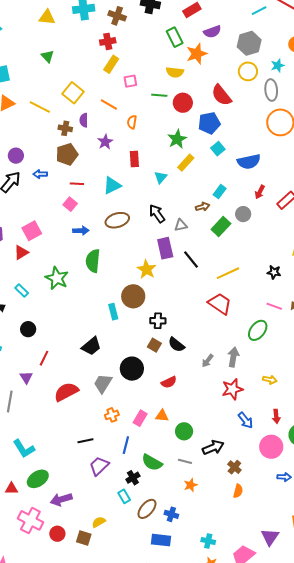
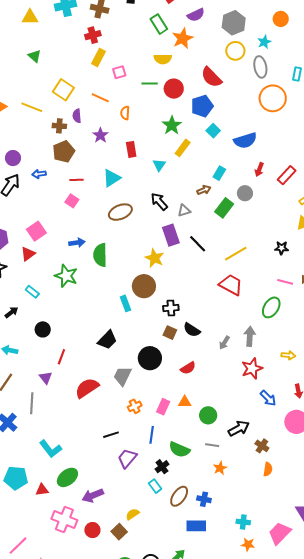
blue arrow: (81, 231) -> (77, 243), moved
brown square: (84, 538) -> (119, 532), turned 35

